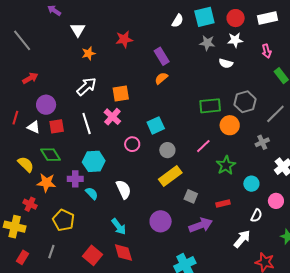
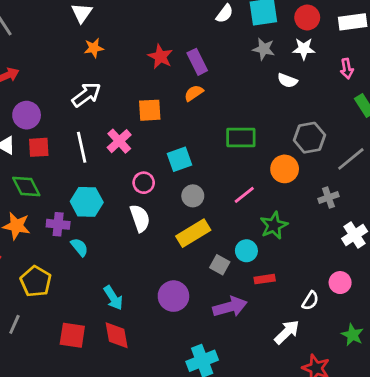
red star: (124, 39) -> (160, 57), moved, turned 30
orange square: (121, 93) -> (150, 110), moved
green rectangle: (210, 106) -> (241, 138), moved
cyan circle: (251, 184) -> (246, 251), moved
white semicircle: (124, 189) -> (140, 218), moved
red square: (93, 255) -> (72, 335), turned -36

